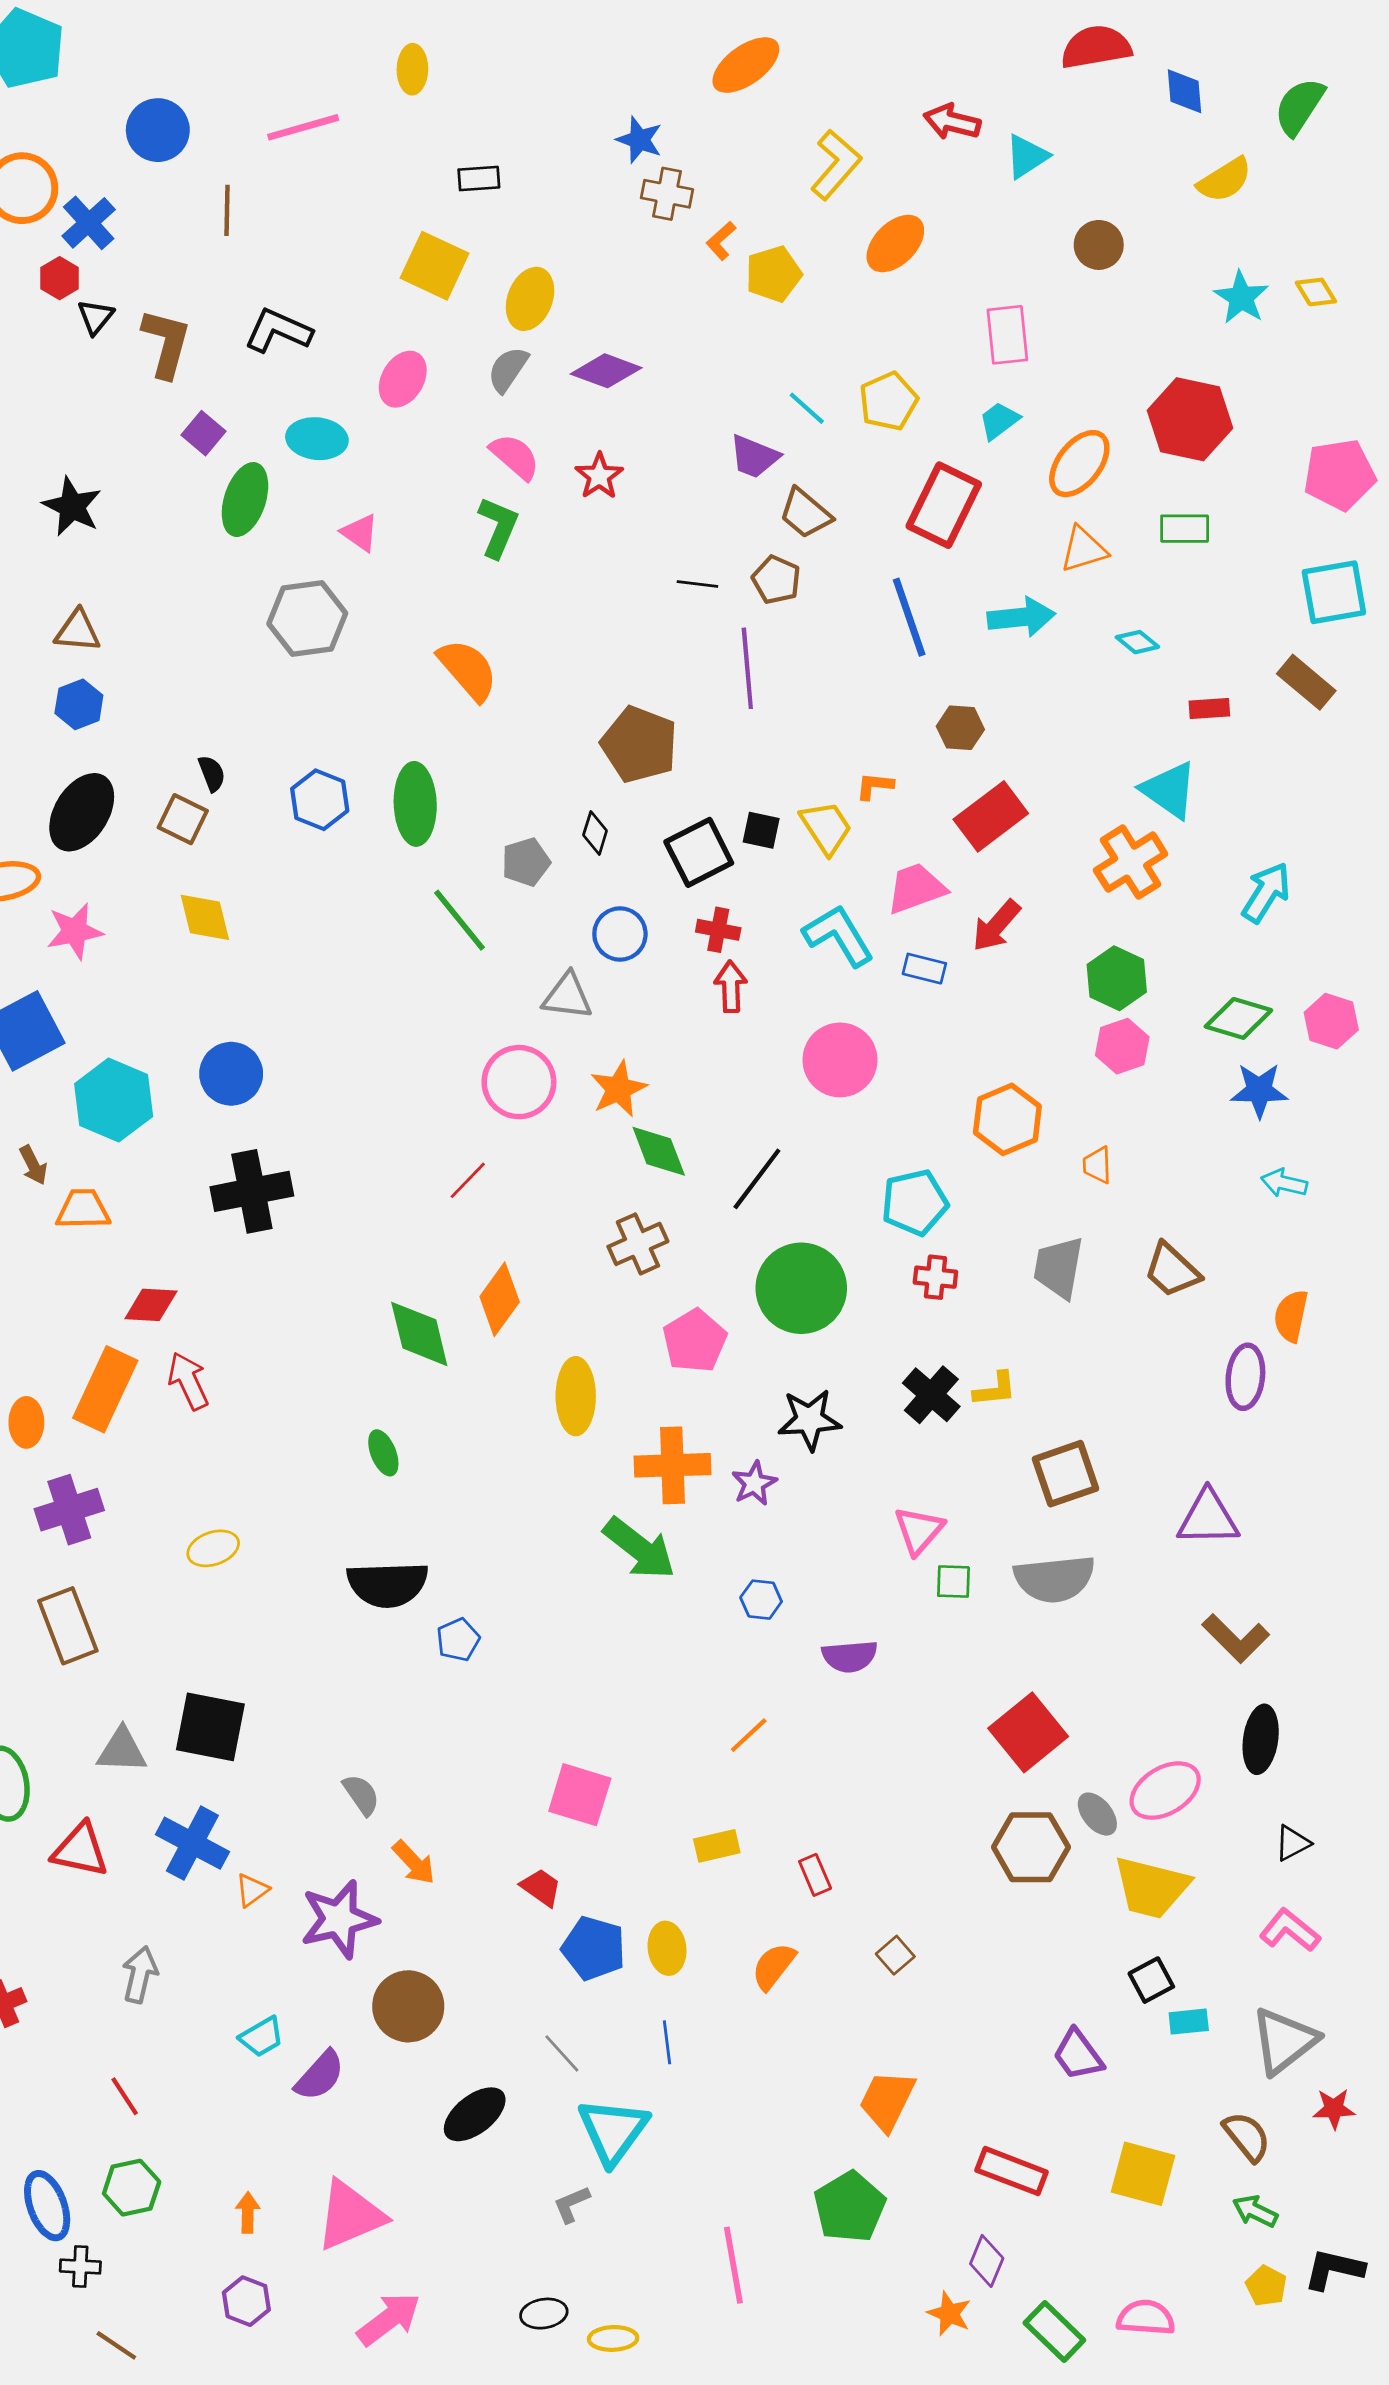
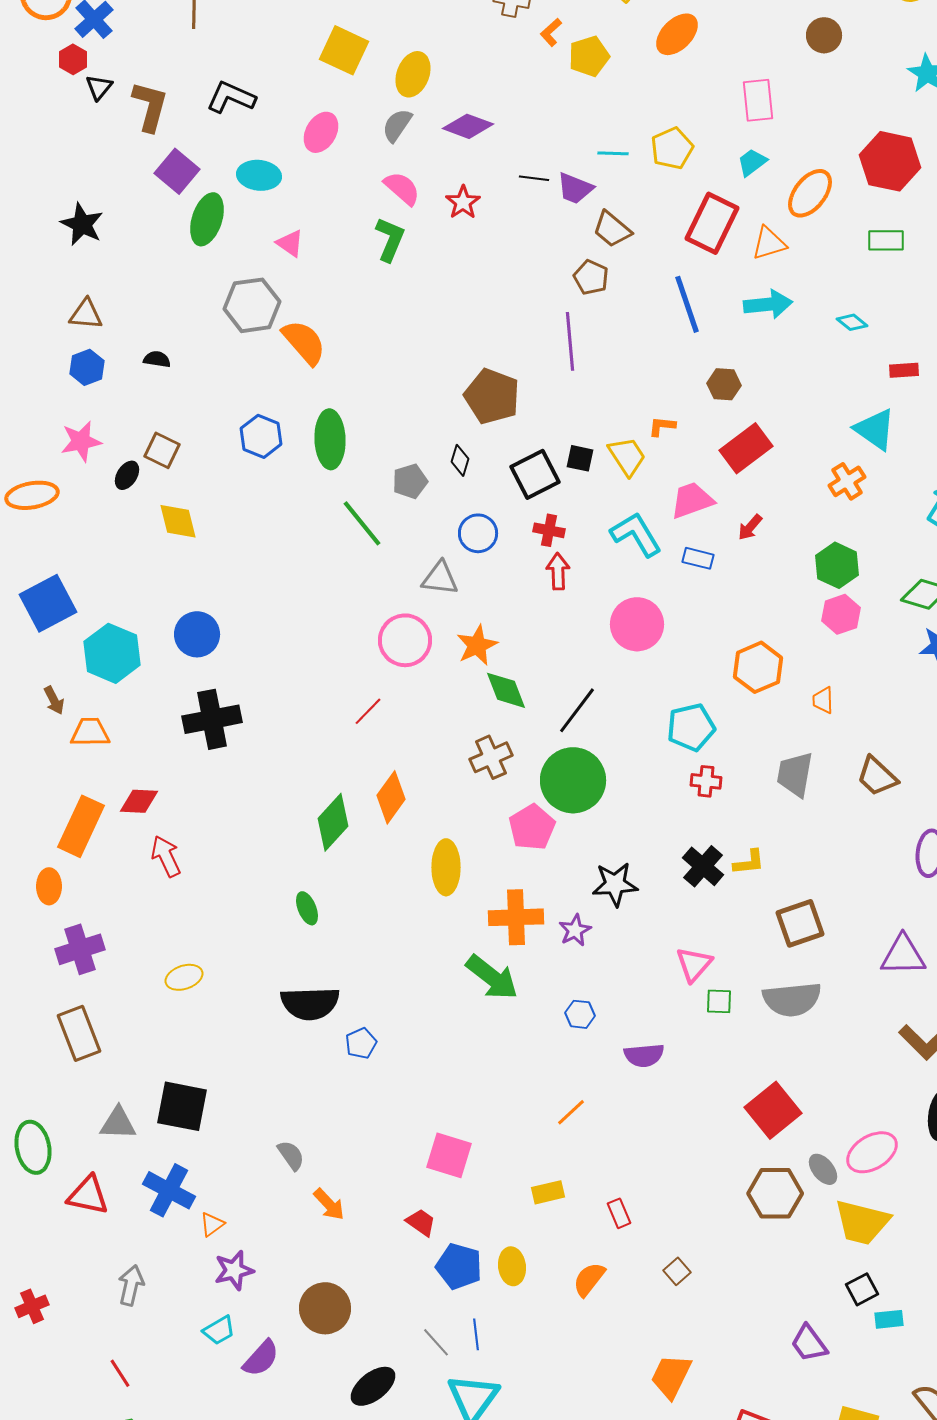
cyan line: (807, 408) -> (613, 153), turned -40
purple square: (203, 433) -> (177, 171), size x1.4
orange triangle: (1083, 549) -> (769, 243), moved
black line: (697, 584) -> (534, 178), moved
orange semicircle: (468, 670) -> (304, 342), moved
black semicircle: (212, 773) -> (157, 359), moved, turned -60
black ellipse: (82, 812) -> (127, 475), moved, size x0.5
orange cross: (1131, 862) -> (847, 481), size x0.7
red arrow: (996, 926) -> (750, 527), size x0.7
pink star: (75, 931) -> (81, 441), moved
green circle: (801, 1288) -> (573, 780), moved
green diamond: (419, 1334) -> (333, 822), turned 56
orange rectangle: (105, 1389) -> (81, 826), moved
purple star: (339, 1919) -> (234, 1270), moved, size x0.7
blue line: (667, 2042) -> (476, 1334), moved

